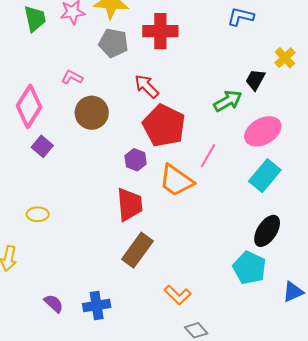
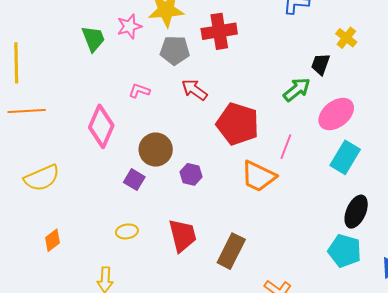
red arrow: (147, 86) -> (194, 90), moved
brown circle: (92, 113) -> (156, 150), moved
purple square: (42, 146) -> (134, 180), moved
purple hexagon: (136, 160) -> (191, 174), moved
red trapezoid: (130, 204) -> (183, 235), moved

